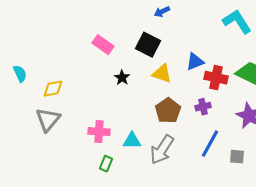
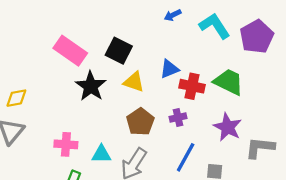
blue arrow: (162, 12) -> (173, 15), moved
pink rectangle: (103, 45) -> (70, 51), size x1.4
black star: (122, 78) -> (91, 86), size x1.8

